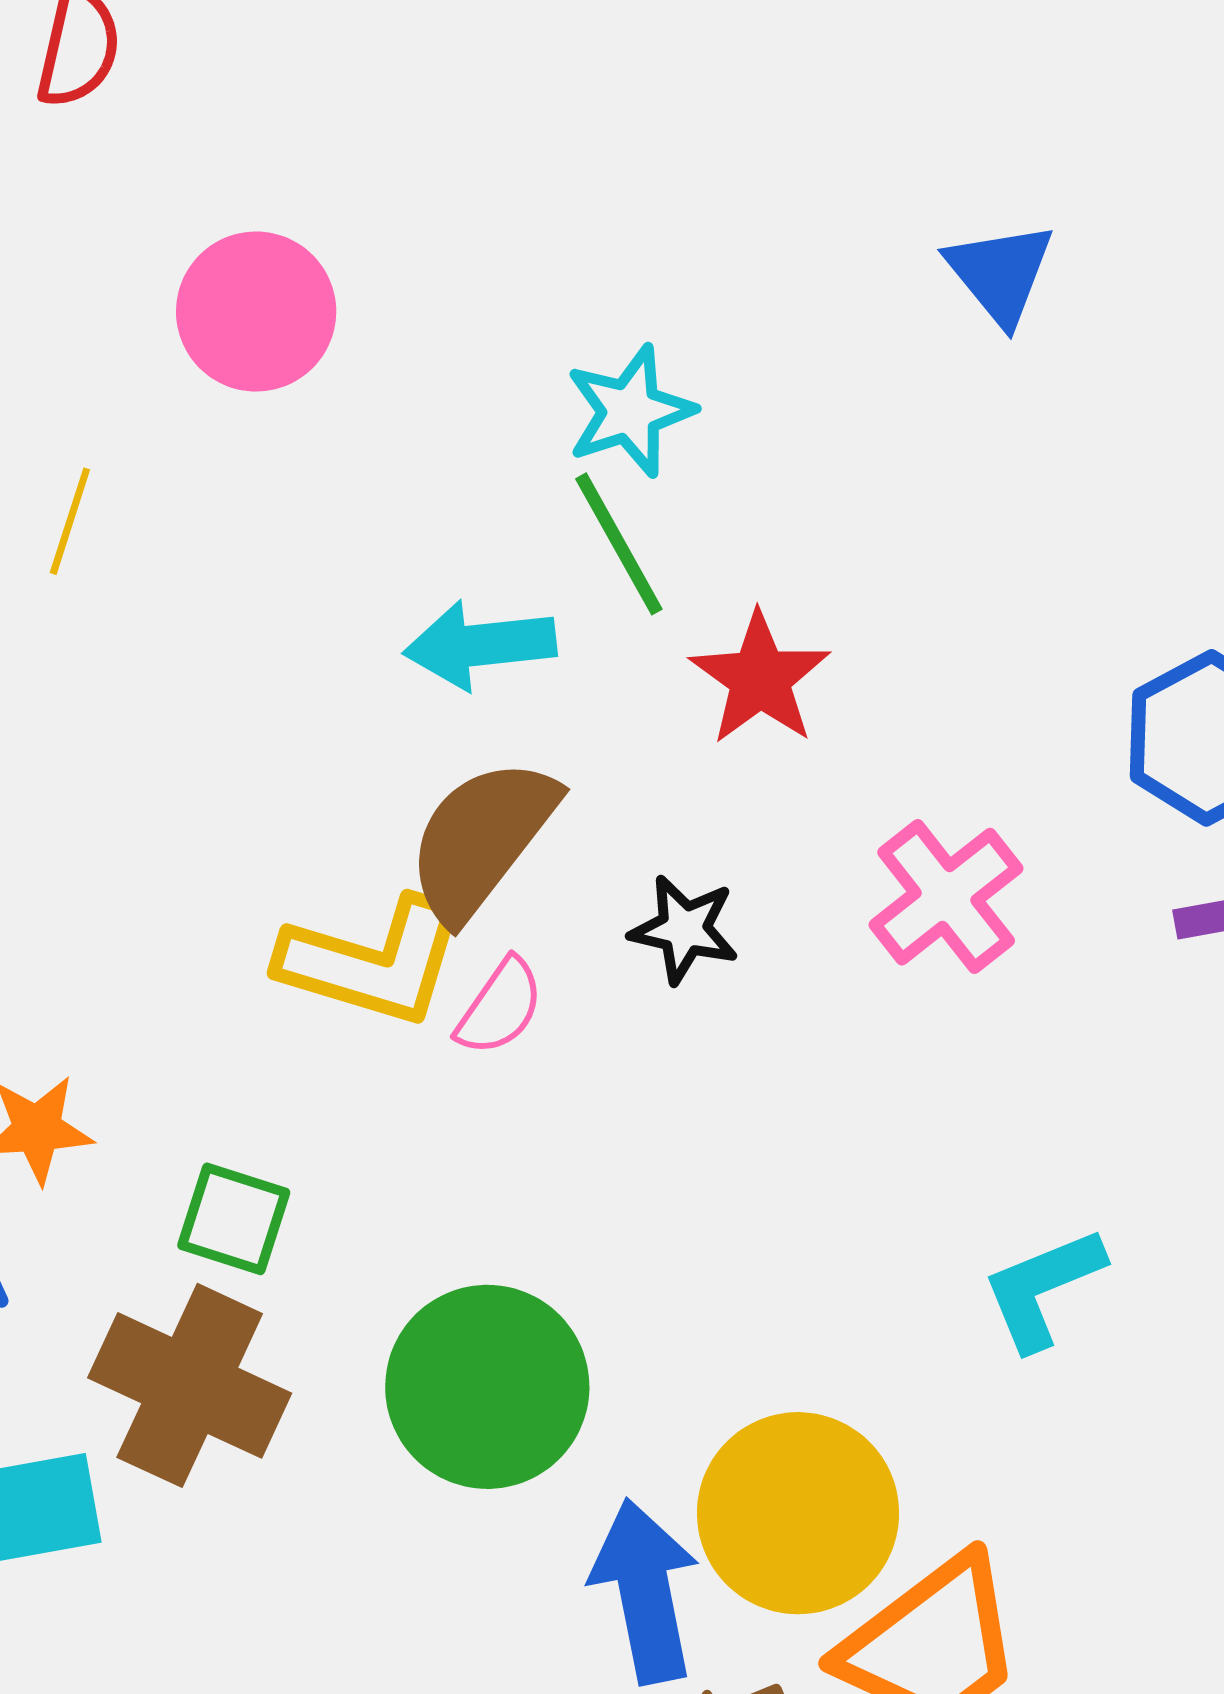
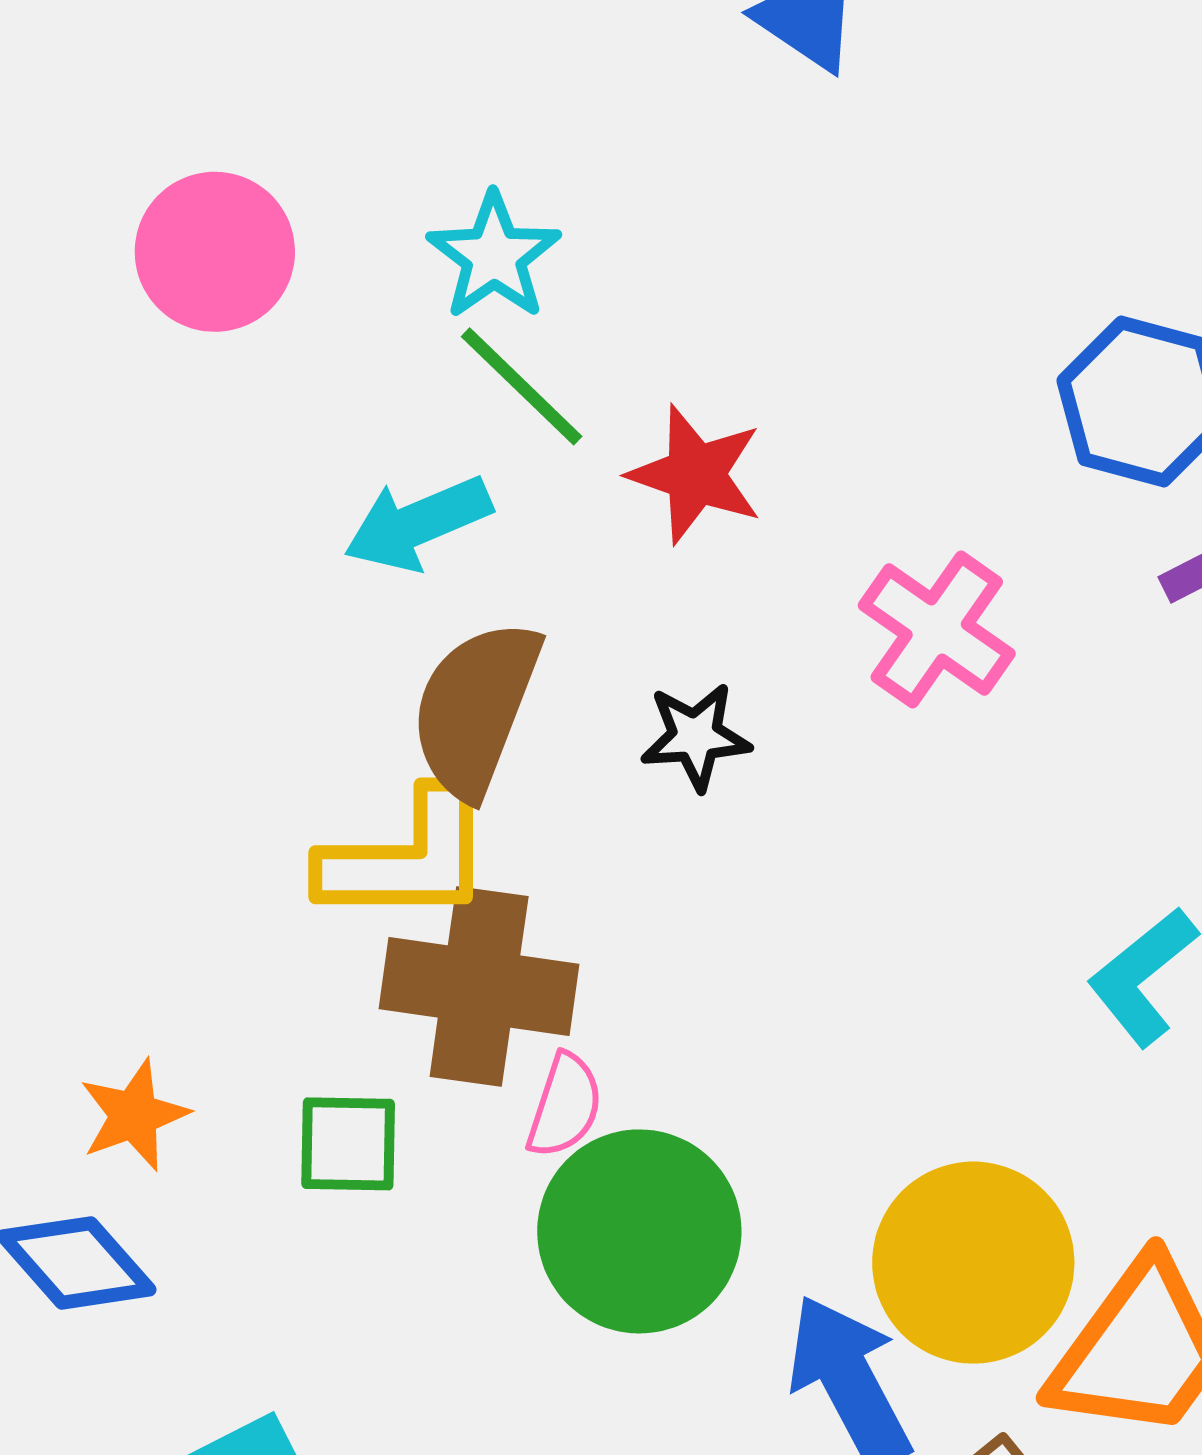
pink circle: (256, 312) -> (215, 252), moved
pink semicircle: (500, 1007) -> (565, 1106), moved
brown cross: (190, 1385) -> (479, 987), moved

